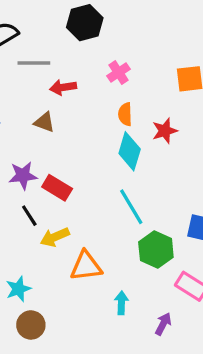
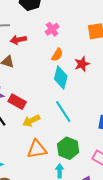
orange semicircle: (125, 114) -> (57, 55), turned -144
yellow arrow: (55, 237) -> (31, 121), moved
green hexagon: (156, 250) -> (68, 148), moved

